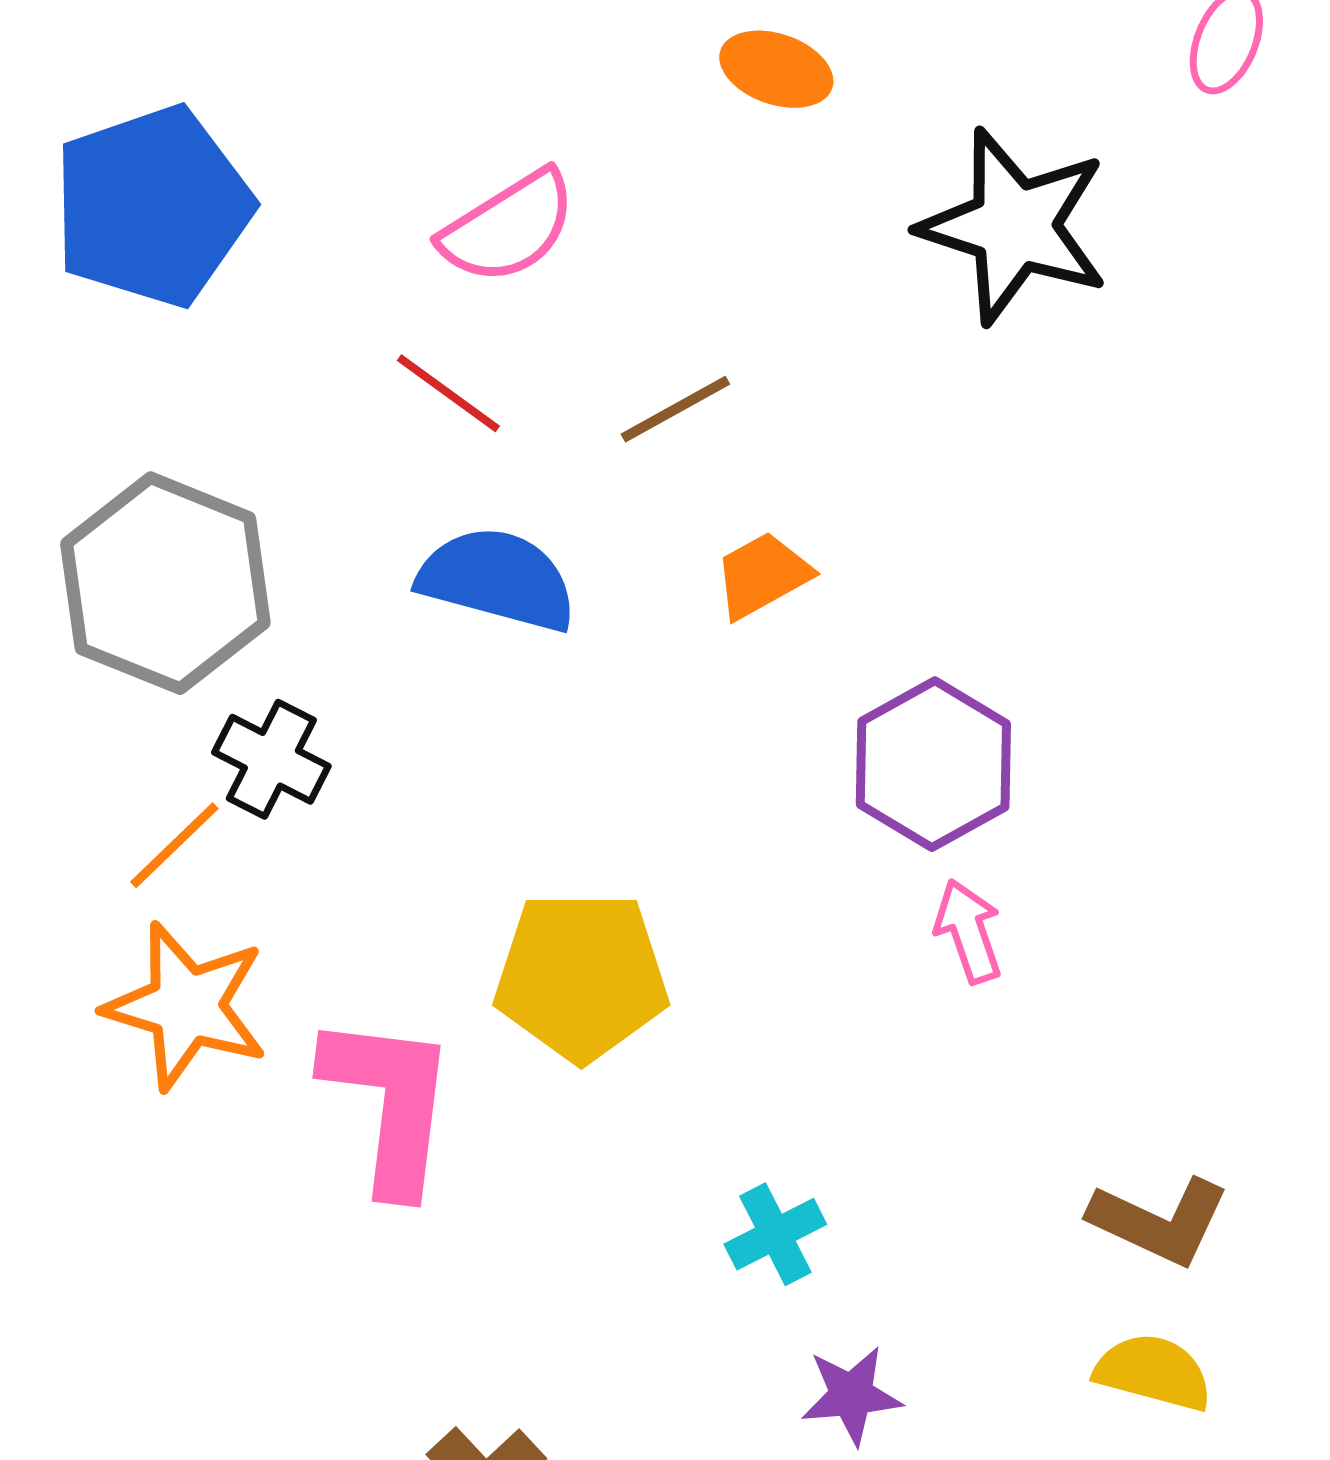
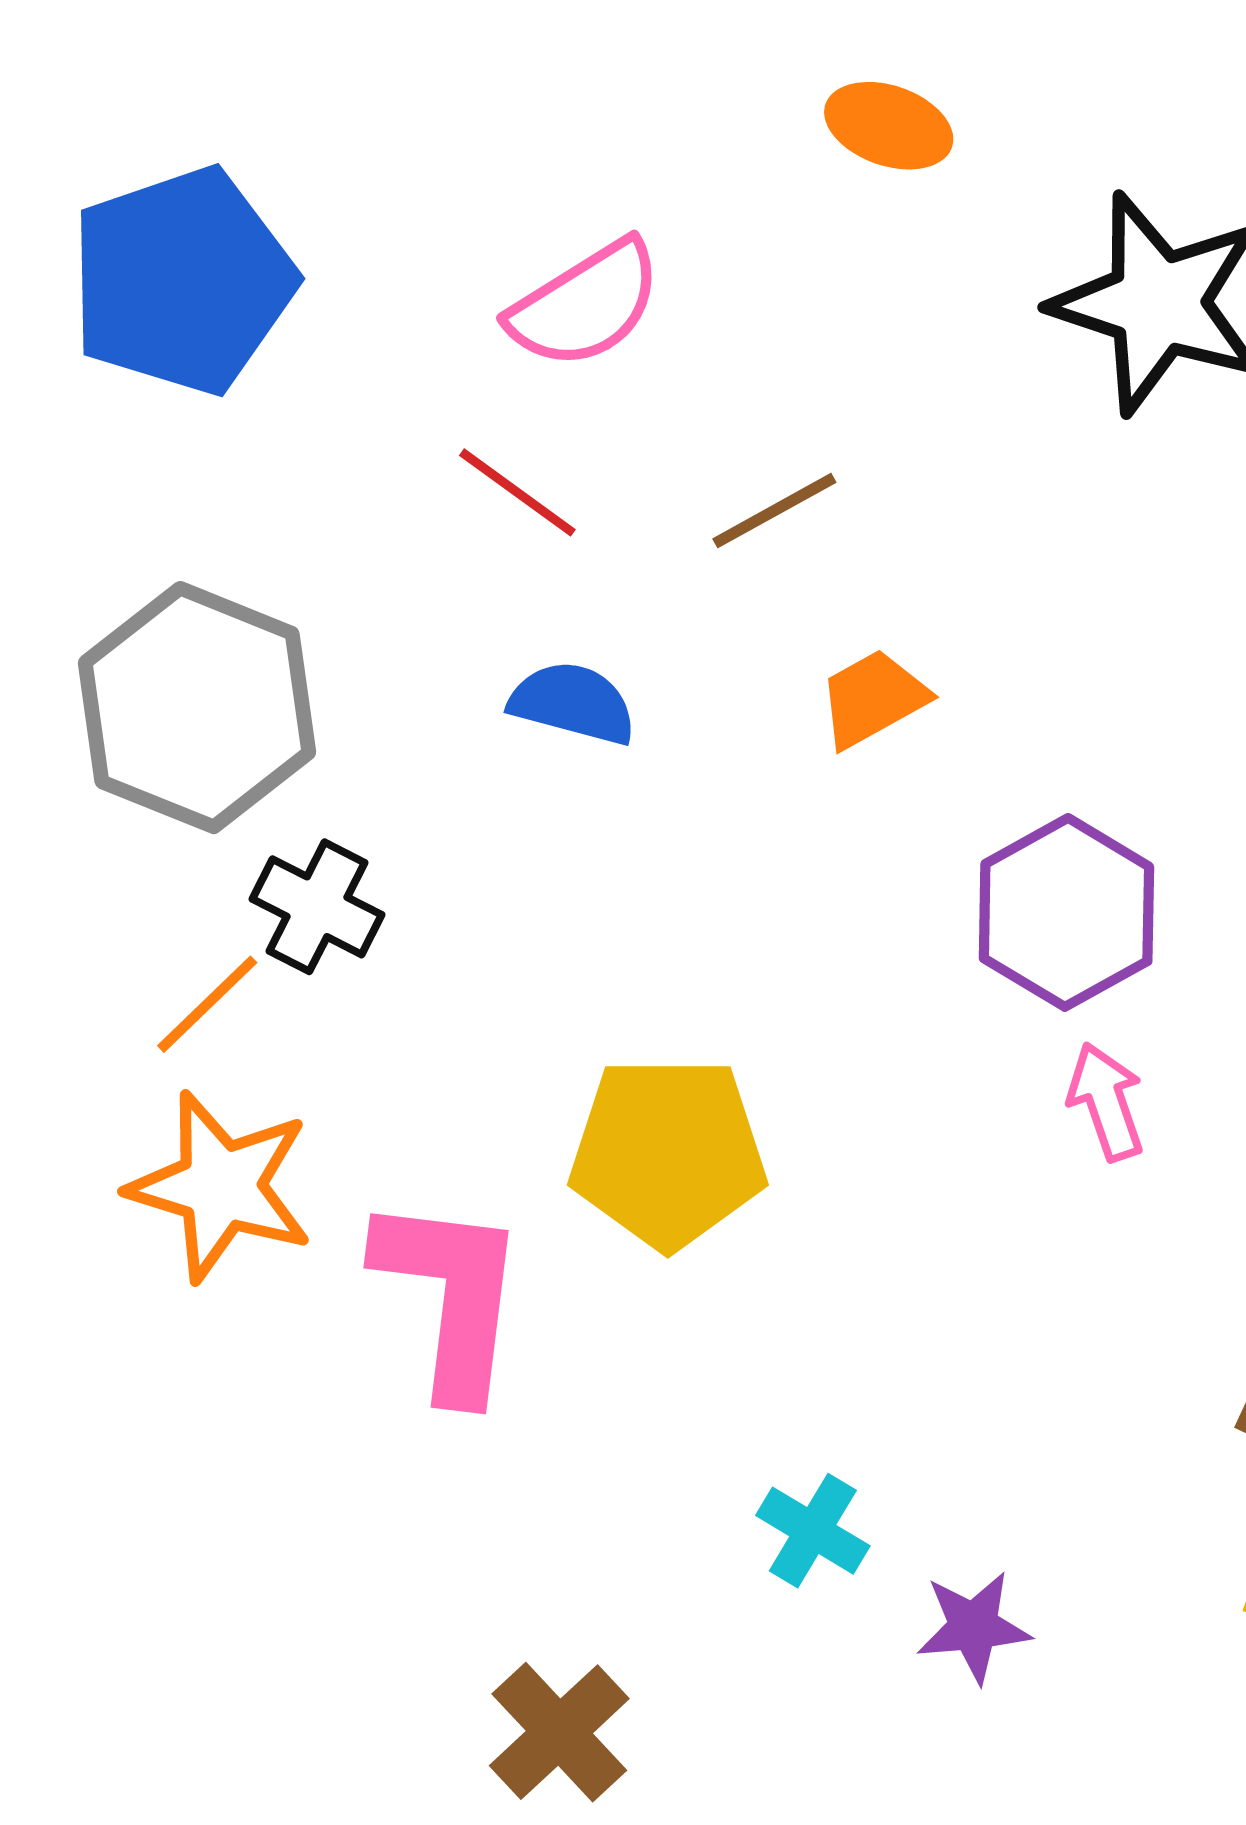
blue semicircle: (497, 579) -> (573, 703), size x0.7
cyan cross: (775, 1234) -> (813, 1531), moved, turned -32

